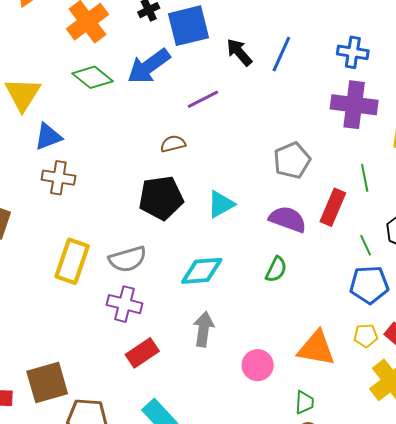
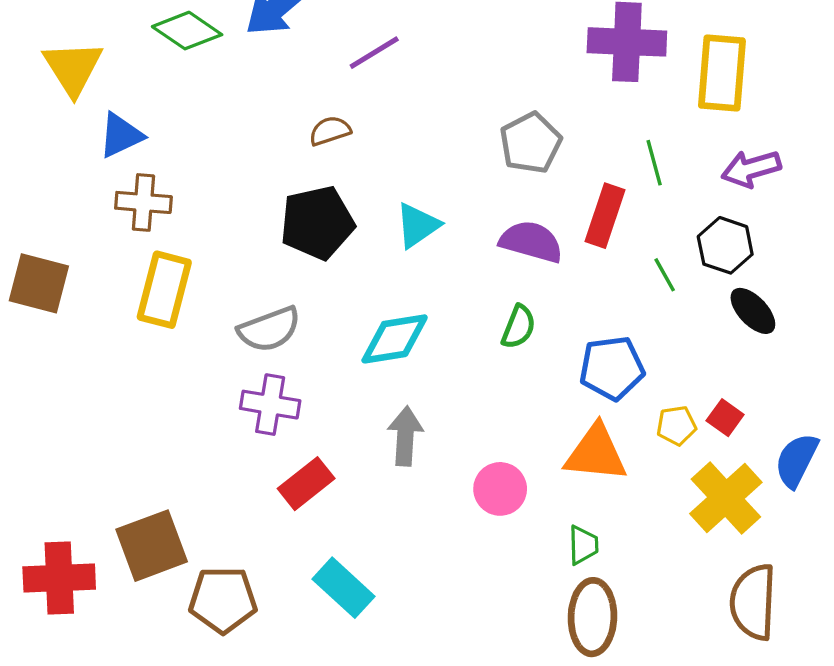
yellow rectangle: (72, 261) -> (164, 290), moved
blue pentagon: (369, 285) -> (612, 368), moved

